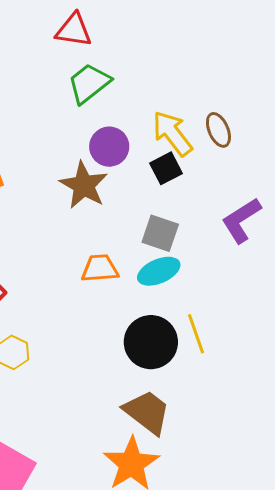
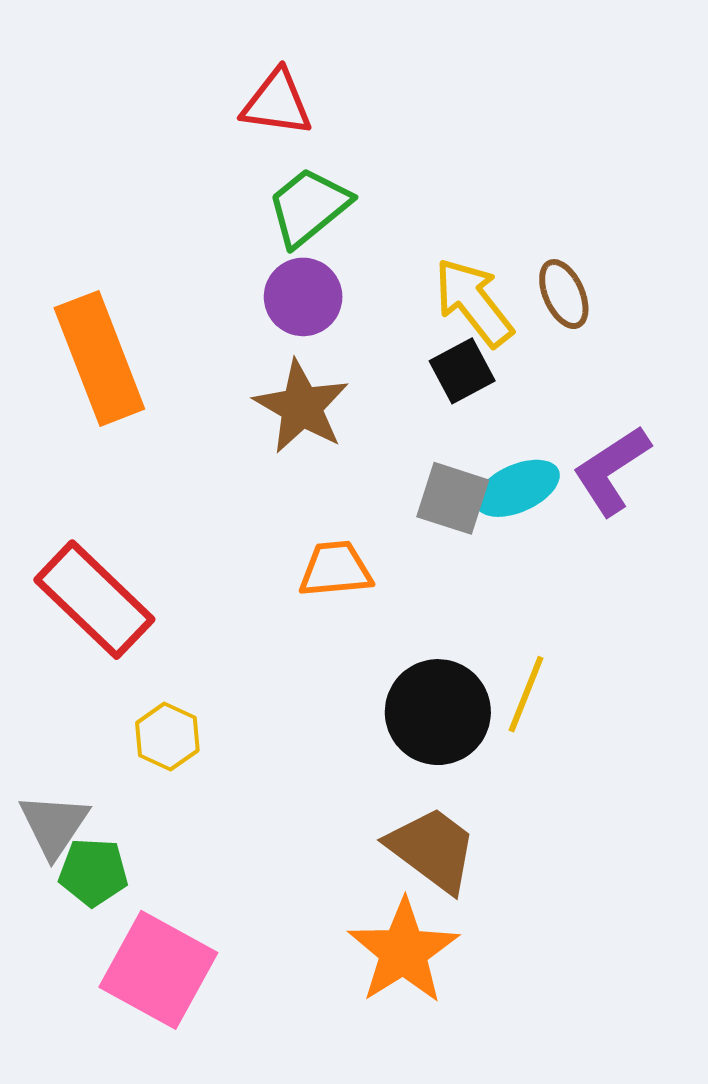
purple circle: (109, 147) -> (303, 297), moved
cyan ellipse: (159, 271) -> (517, 488), moved
yellow line: (196, 334) -> (526, 694), turned 42

